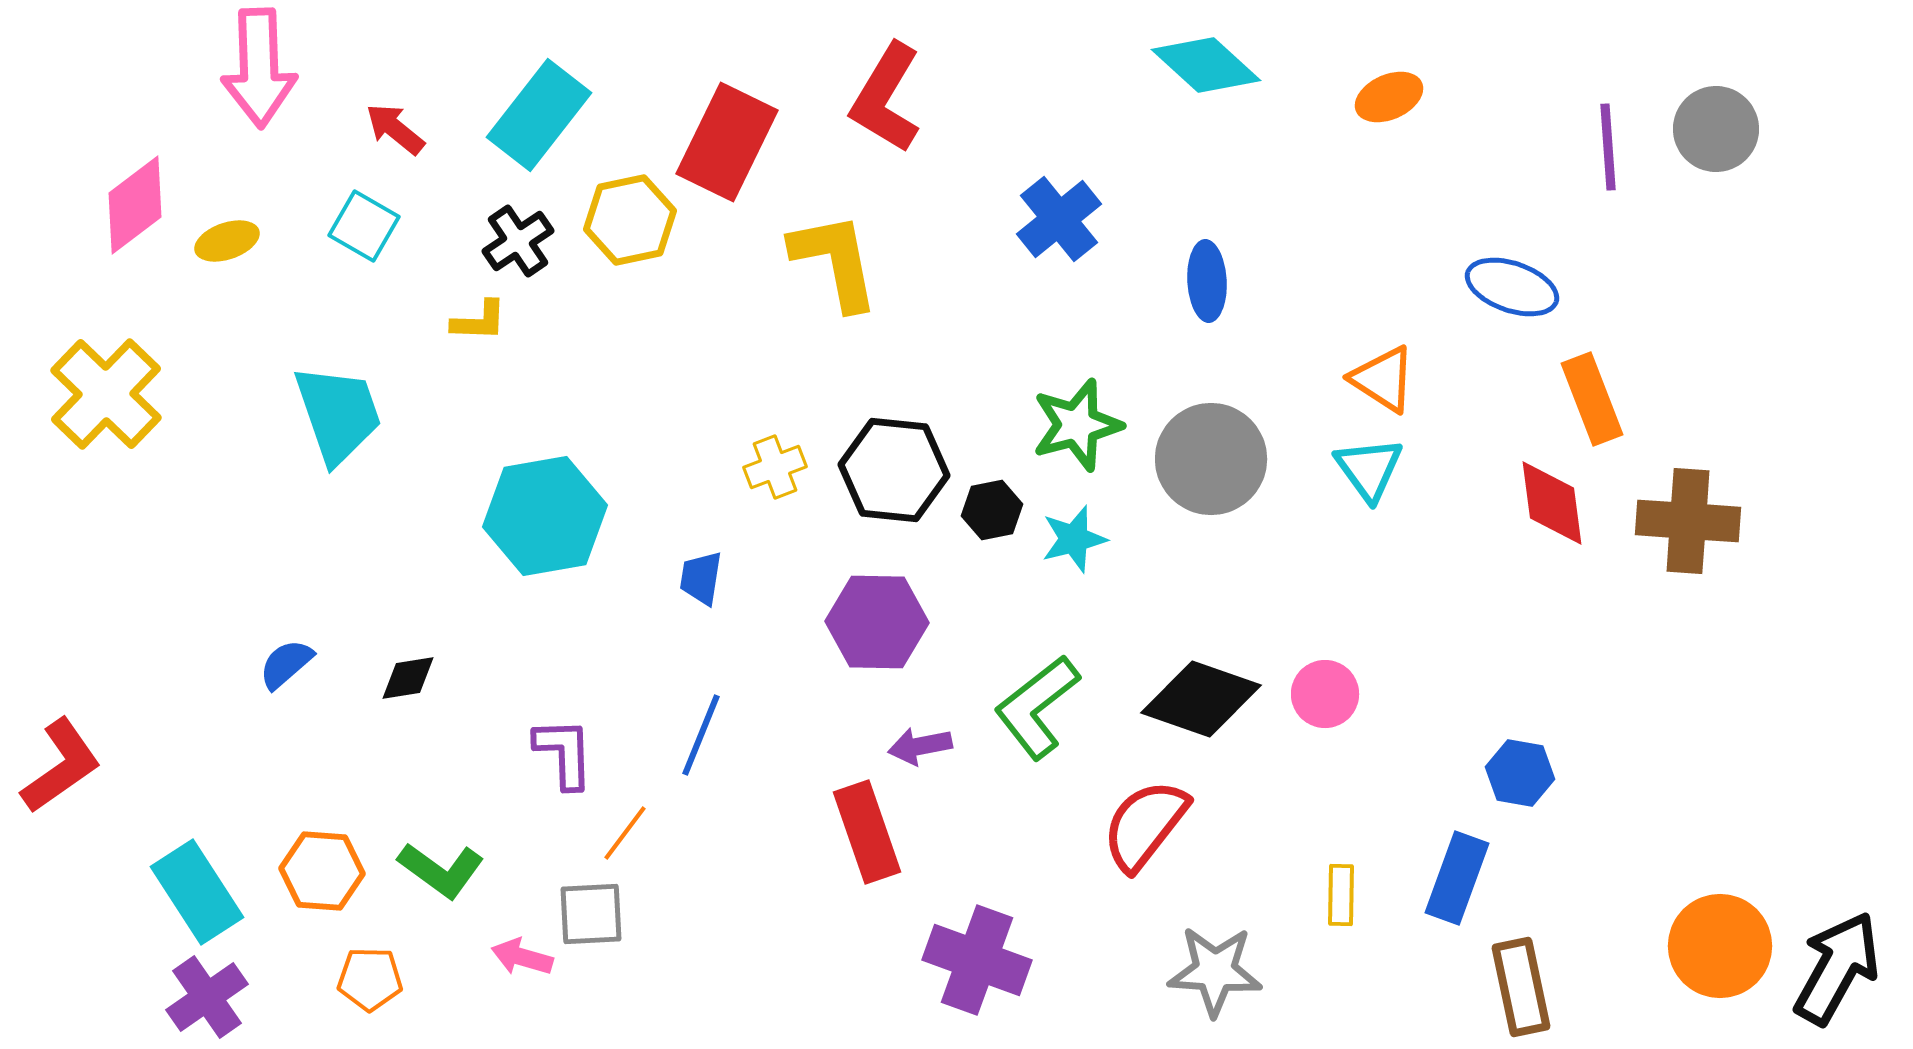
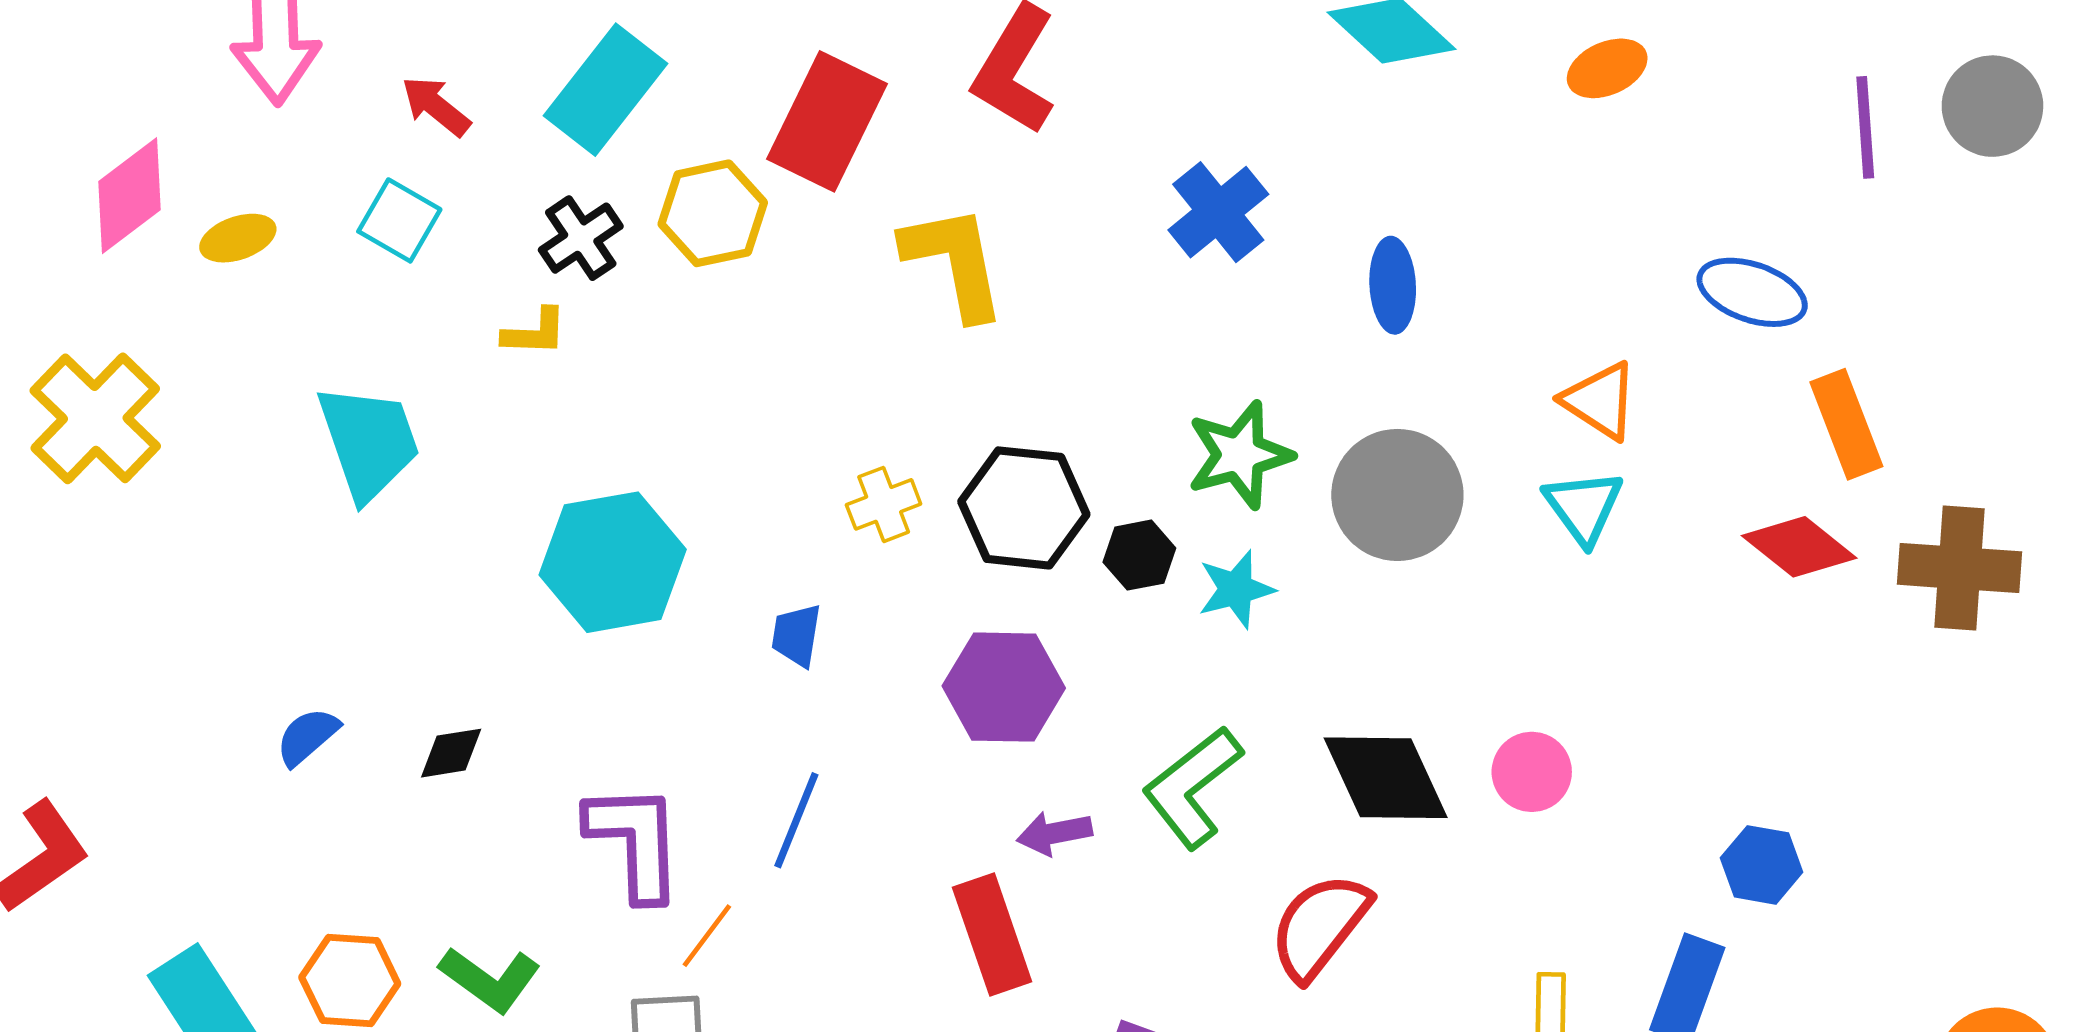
red diamond: (1552, 503) -> (1799, 547), turned -44
black diamond: (1201, 699) -> (1386, 778), turned 46
purple L-shape: (564, 753) -> (635, 841), size x1.4

